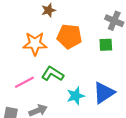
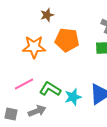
green L-shape: (53, 74) -> (50, 89), moved

